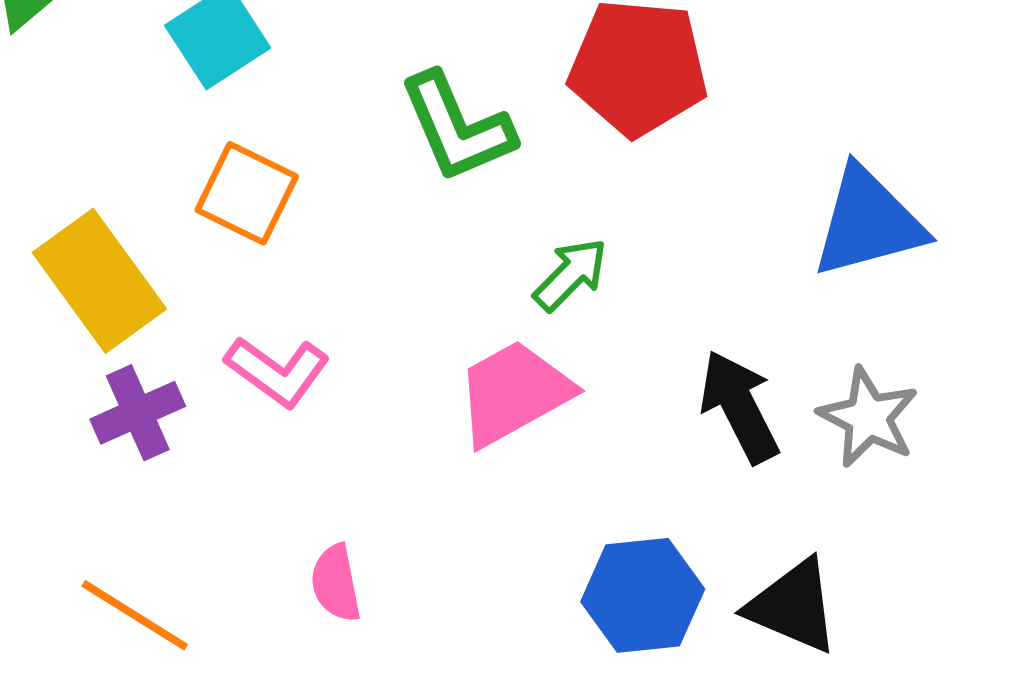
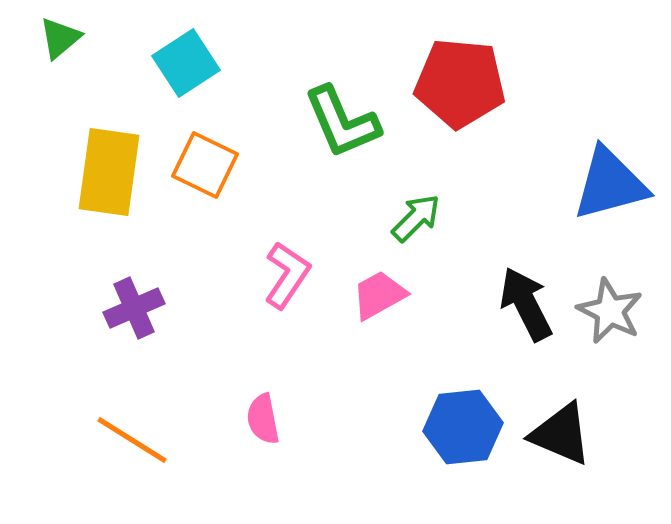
yellow rectangle: (99, 281) -> (109, 172), moved, turned 44
pink L-shape: (277, 371) -> (287, 275), moved, turned -92
pink trapezoid: (514, 393) -> (379, 295), size x0.7

